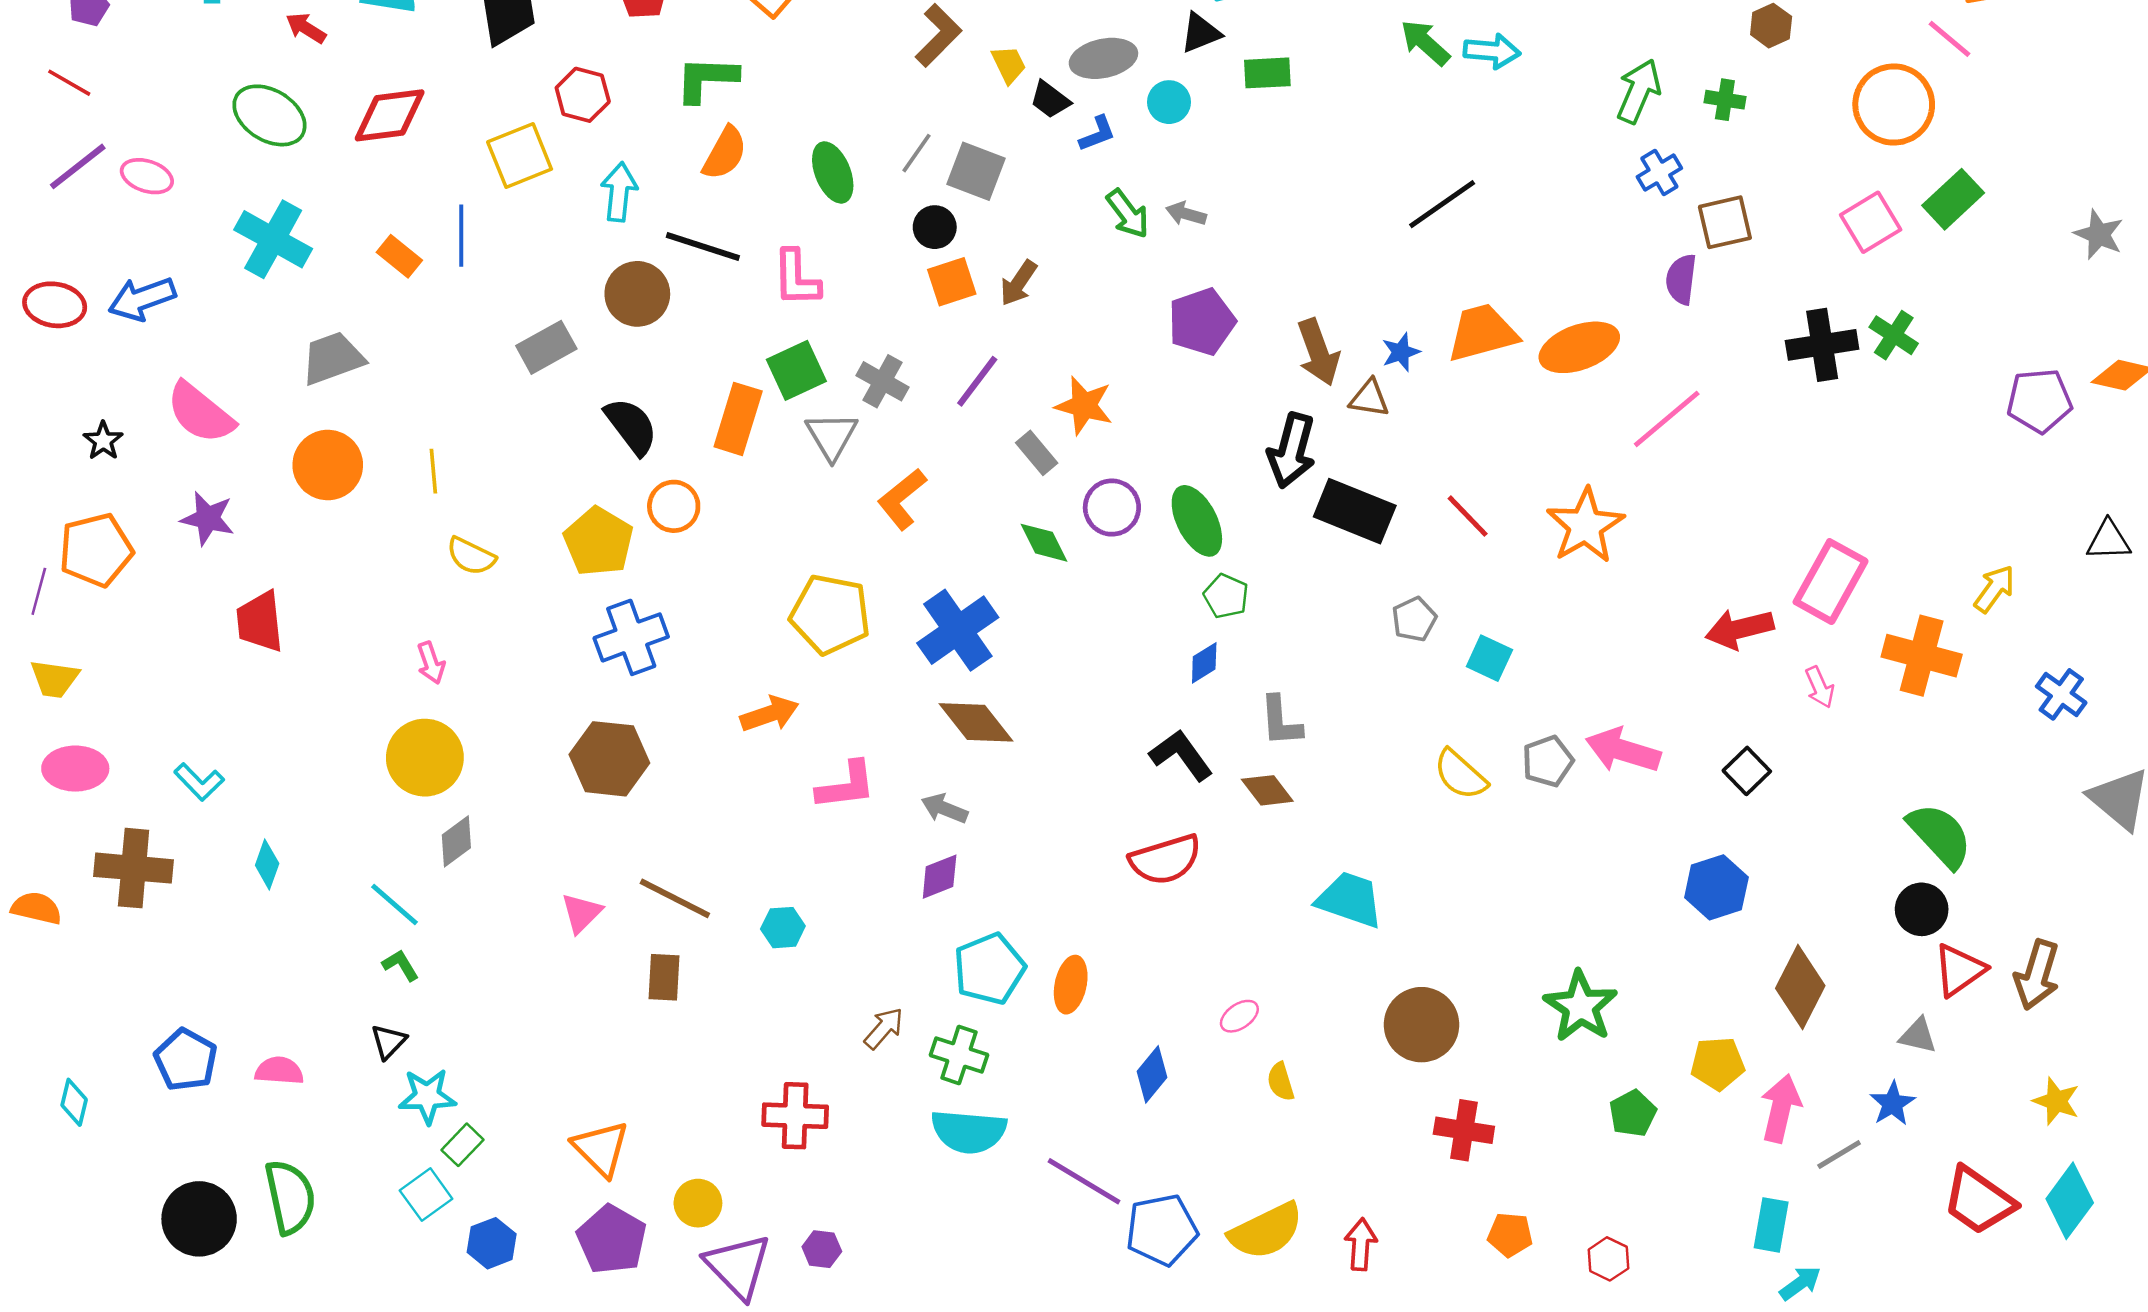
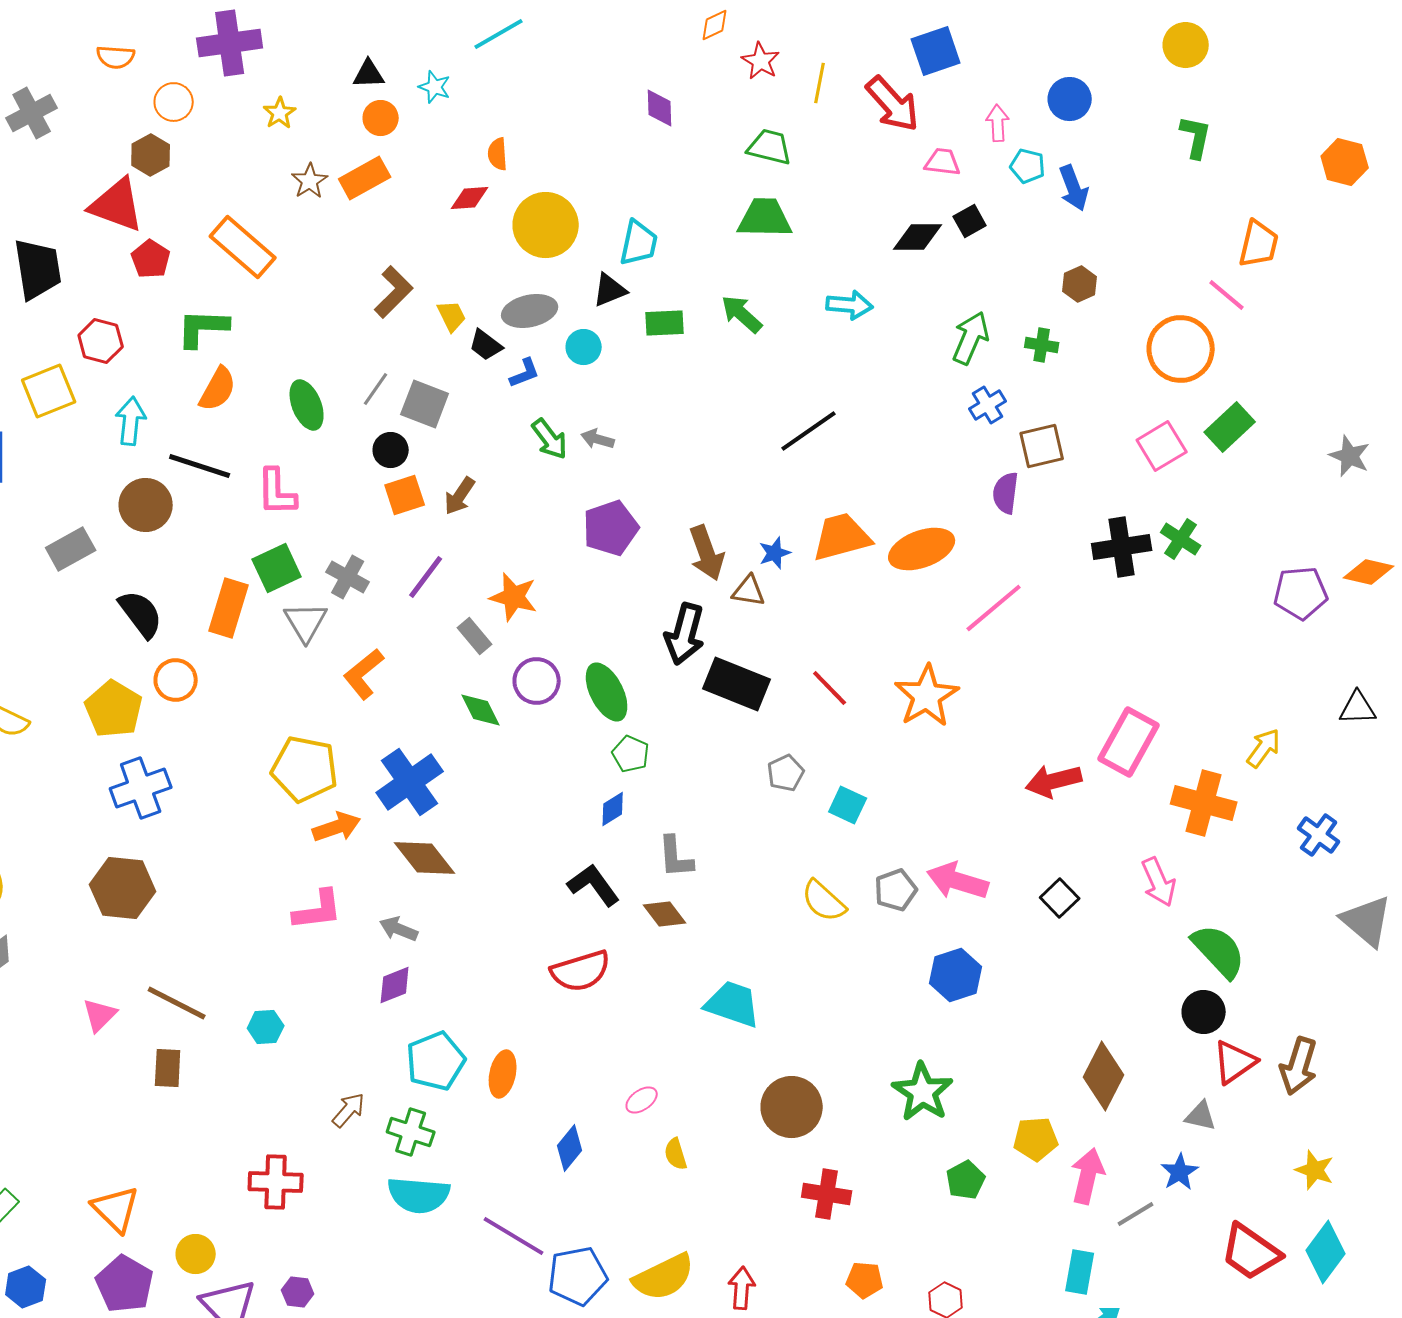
green arrow: (1425, 43) -> (742, 314), moved
pink arrow: (1820, 687) -> (1159, 882), moved, size x1.4
orange arrow: (770, 714) -> (337, 827), moved
blue hexagon: (1716, 887) -> (956, 975), moved

